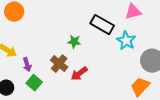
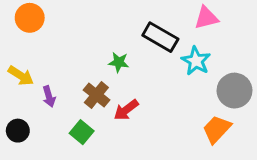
green square: (34, 83) -> (82, 132), moved

